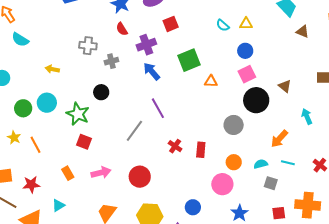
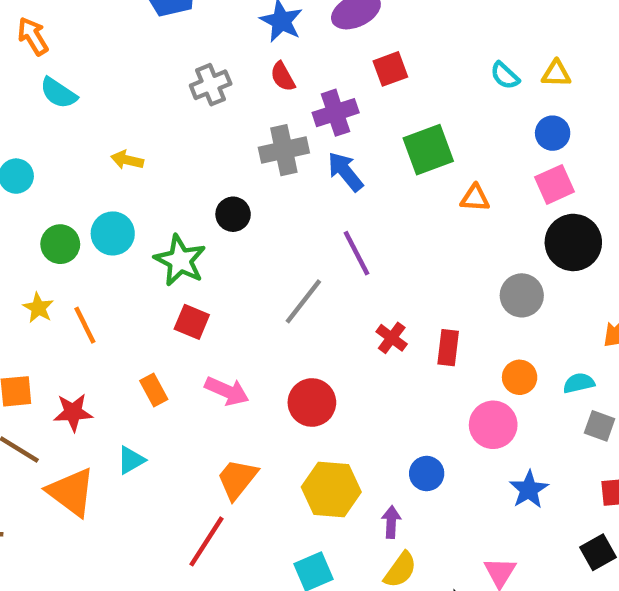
gray cross: (88, 46) -> (211, 85), moved, turned -30
gray cross: (111, 61) -> (284, 150), moved, size x1.5
pink arrow: (101, 173) -> (227, 391), turned 36

